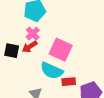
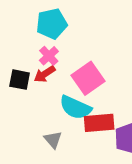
pink square: (61, 50) -> (88, 78), turned 30
red rectangle: (69, 82) -> (99, 123), size x1.5

